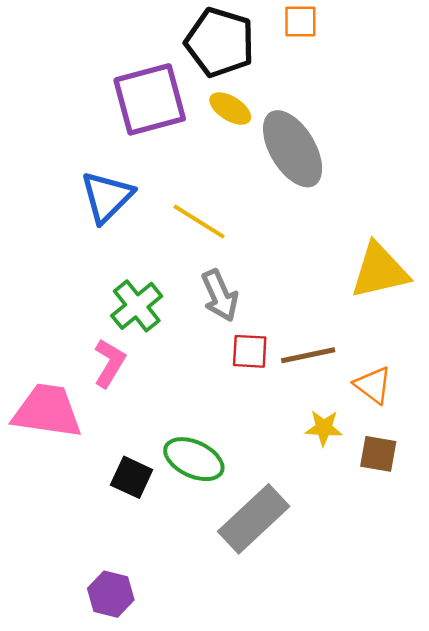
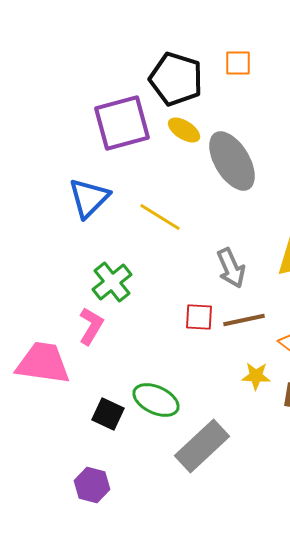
gray arrow: (220, 295) -> (231, 268), moved
purple hexagon: (111, 594) -> (92, 485), moved

